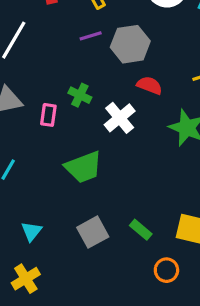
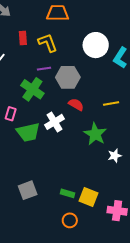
green cross: (80, 95) -> (32, 89), moved, size x1.6
green trapezoid: (84, 167) -> (28, 132), moved
green rectangle: (141, 230) -> (68, 193), moved, turned -32

